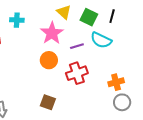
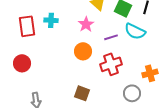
cyan cross: (17, 20) -> (51, 20), moved
pink star: (52, 33) -> (86, 24), size x0.7
gray circle: (122, 102) -> (132, 93), moved

